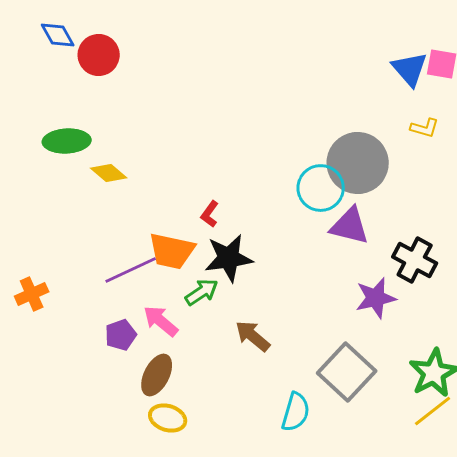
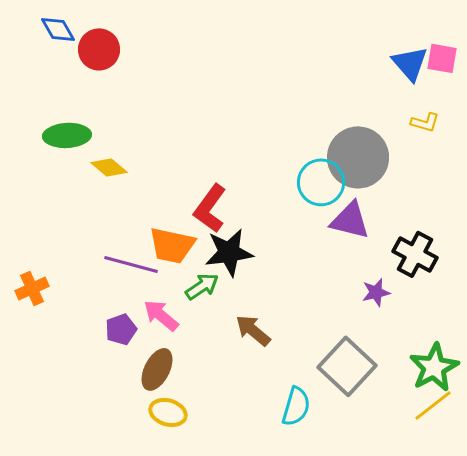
red L-shape: (210, 214) -> (210, 208), size x1.8
purple line: (131, 270) -> (131, 264), turned 40
purple star: (376, 298) -> (376, 292), size x0.7

